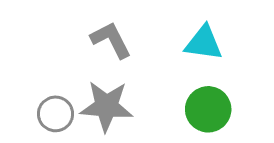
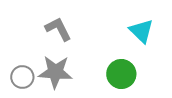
cyan triangle: (204, 43) -> (141, 31), moved, turned 36

